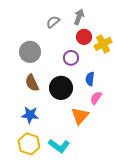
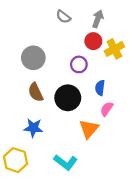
gray arrow: (79, 17) -> (98, 19), moved
gray semicircle: (53, 22) -> (63, 17), moved, turned -104
yellow hexagon: (29, 144) -> (16, 160), moved

